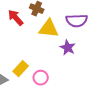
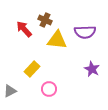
purple star: (68, 48) -> (92, 69), moved
yellow rectangle: (21, 69) -> (32, 69), moved

